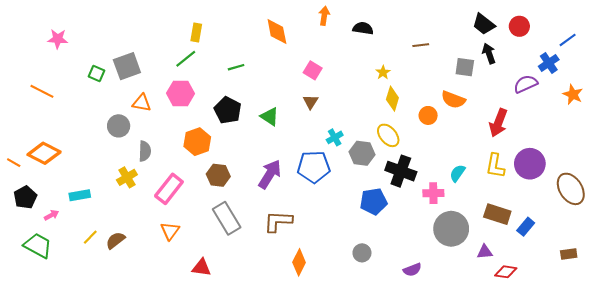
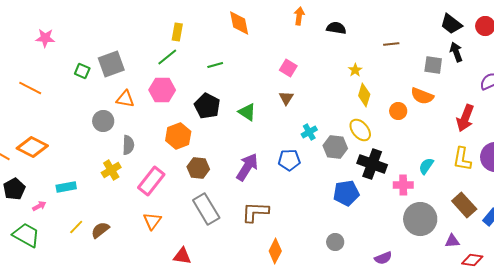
orange diamond: (277, 32) -> (239, 23), moved
blue pentagon: (314, 167) -> (289, 160), size x0.7
brown rectangle: (497, 214) -> (464, 205), turned 30

